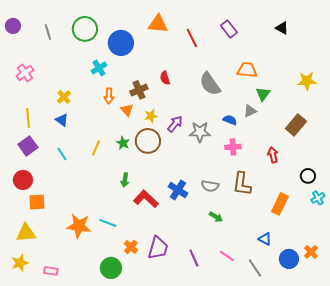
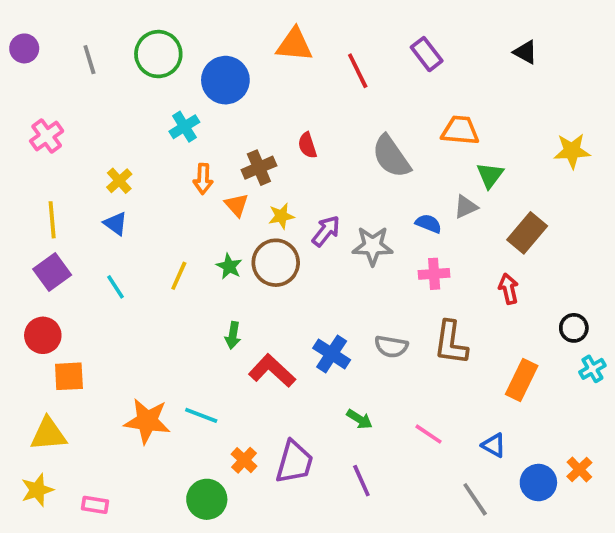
brown rectangle: (296, 125) -> (527, 233), moved
green arrow: (216, 217) -> (360, 419), moved
pink line: (227, 256) -> (428, 434), moved

